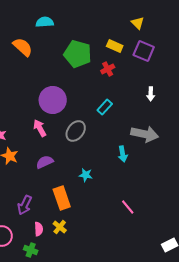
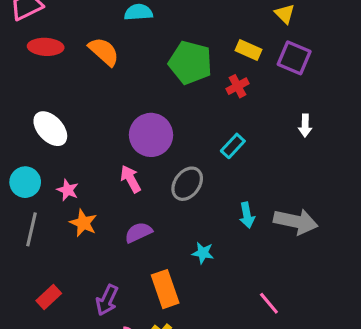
gray arrow: (145, 134) -> (296, 221), moved
cyan arrow: (123, 154) -> (247, 215), moved

